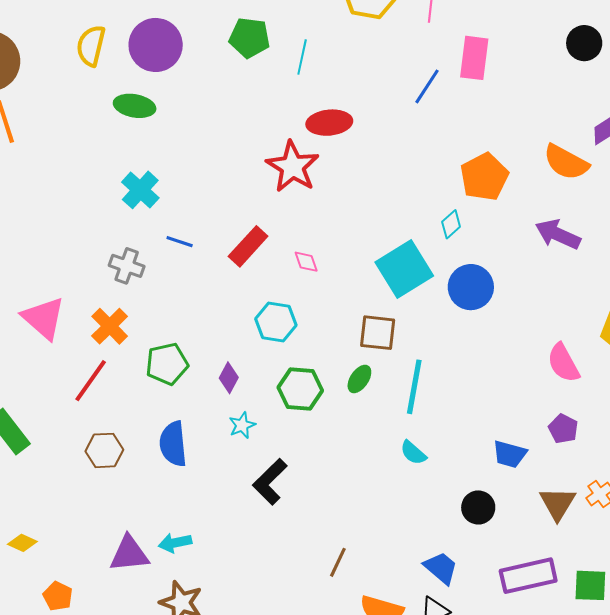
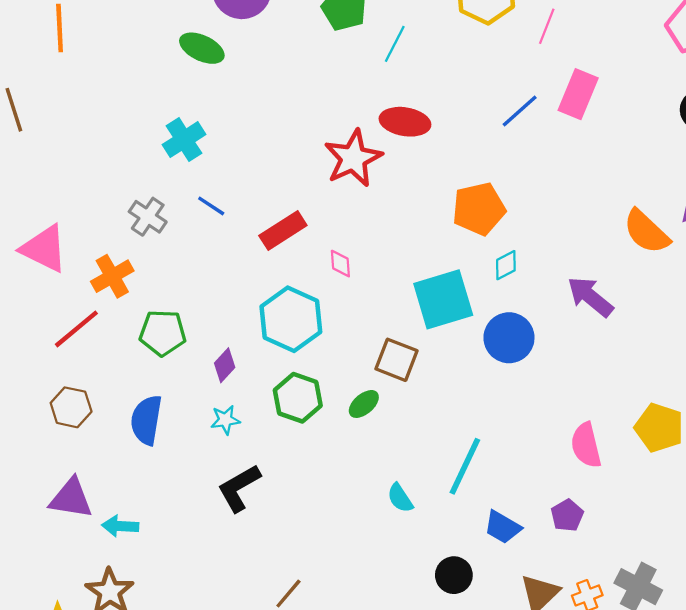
orange pentagon: (484, 177) -> (479, 209), moved
purple arrow: (558, 234) -> (590, 297), moved
pink triangle: (44, 318) -> (44, 249), turned -30
cyan hexagon: (276, 322) -> (291, 319), size x1.4
cyan line: (414, 387) -> (465, 466), moved
purple triangle: (129, 554) -> (71, 498), moved

